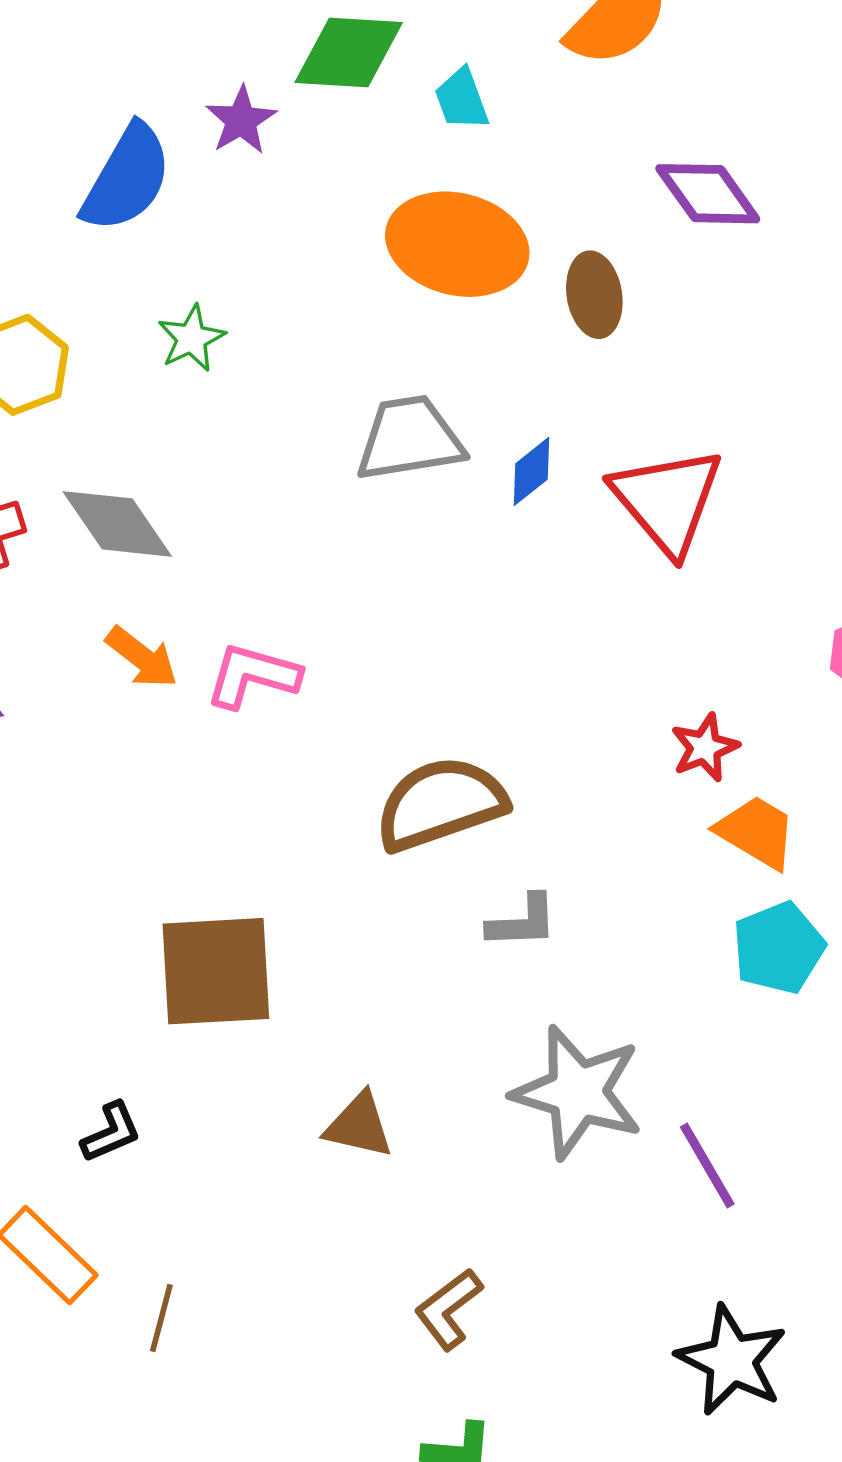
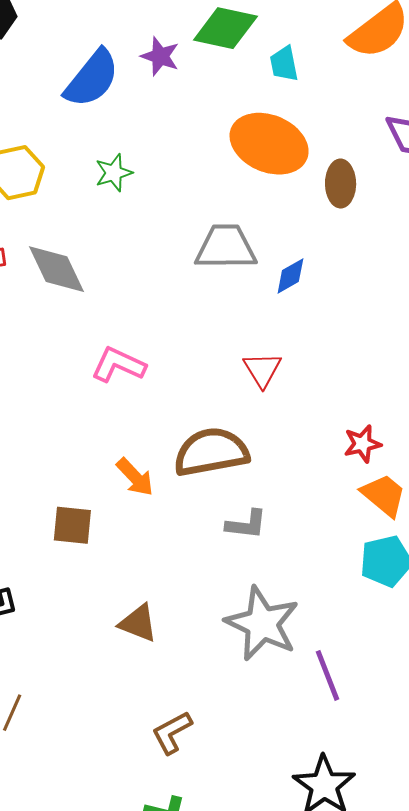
purple star: (241, 120) -> (160, 56), turned -30
red triangle: (667, 501) -> (262, 370), moved, size x0.6
orange arrow: (142, 657) -> (135, 477), moved
brown square: (216, 971) -> (72, 525), size x0.6

